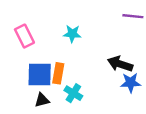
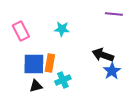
blue star: (131, 83) -> (112, 71), turned -30
cyan cross: (73, 93) -> (63, 80), turned 35

